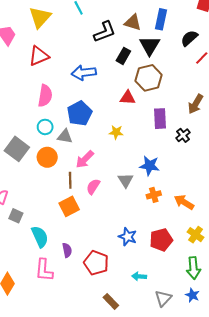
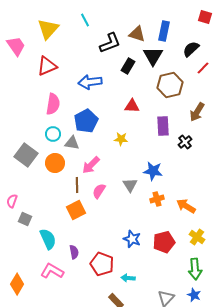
brown hexagon: (149, 78) -> (170, 85), moved
pink L-shape: (44, 270) -> (52, 271), turned 115
cyan arrow: (139, 276) -> (128, 278), moved

